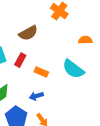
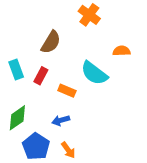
brown semicircle: (28, 33) -> (51, 42), turned -30
cyan semicircle: (73, 69) -> (94, 73), moved

